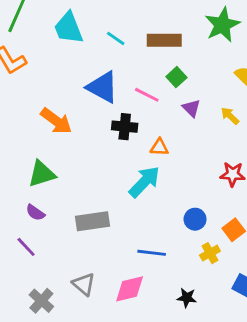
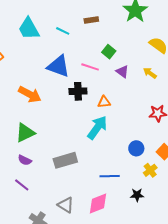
brown rectangle: (164, 40) -> (91, 20), moved, size x0.6
black star: (187, 298) -> (137, 195), moved

